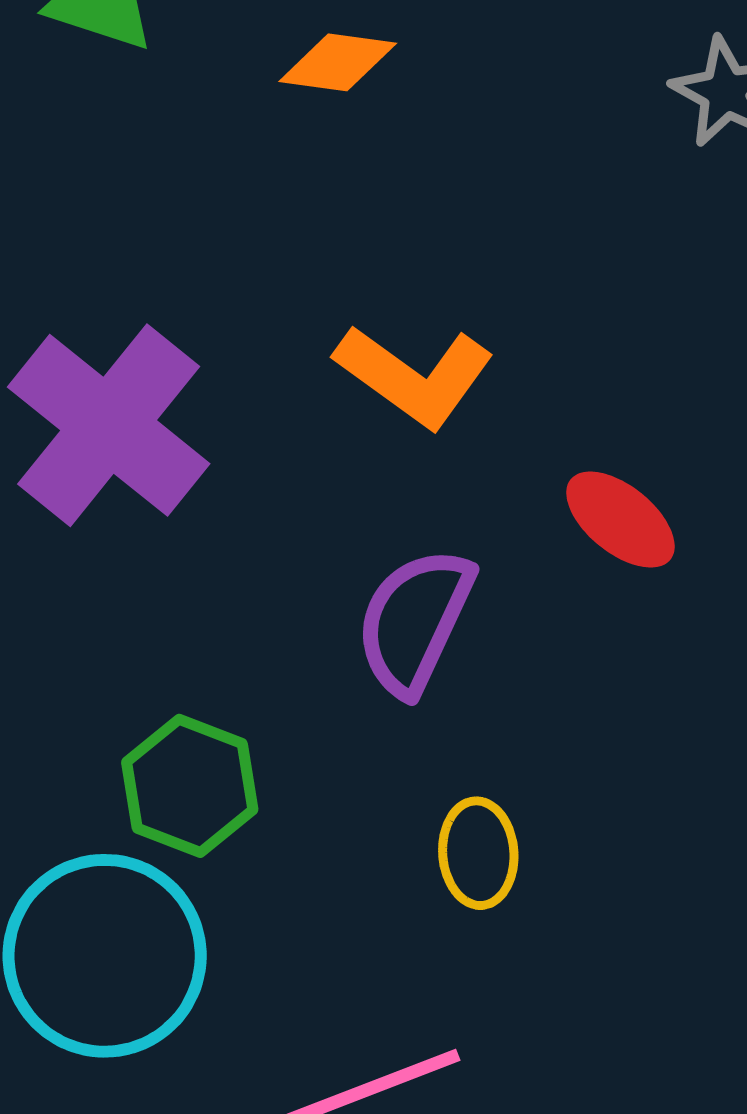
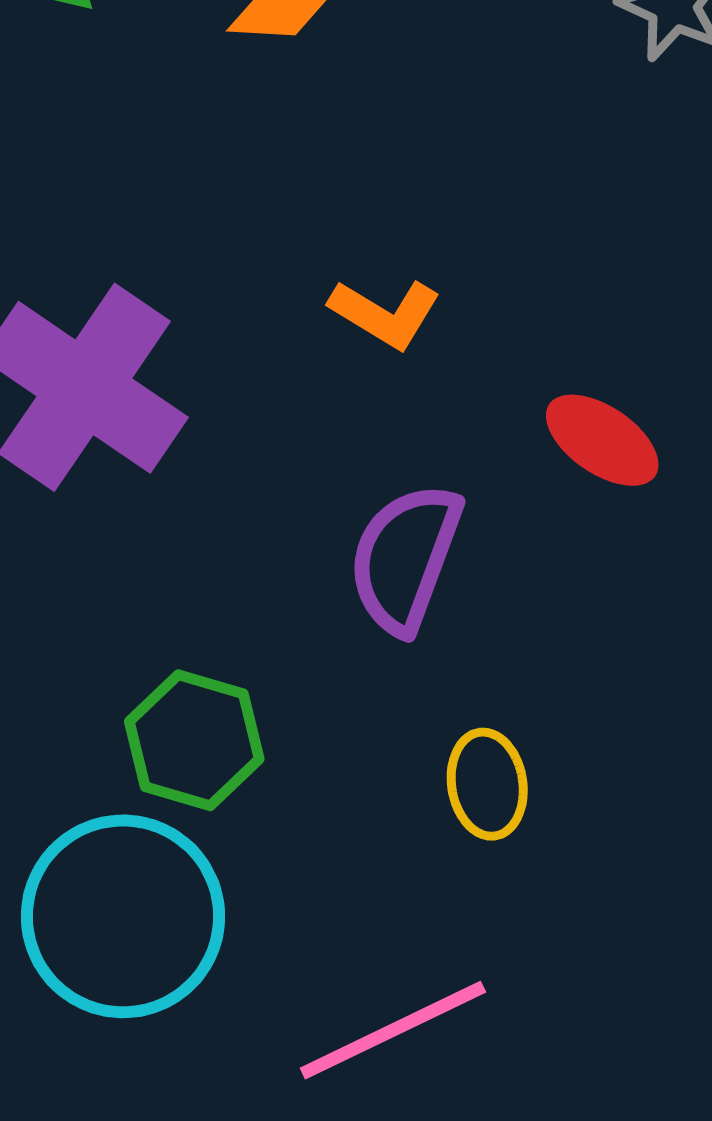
orange L-shape: (414, 376) -> (385, 313), size x0.7

